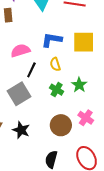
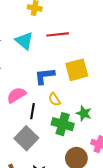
green cross: (57, 90) -> (63, 124), size x1.5

